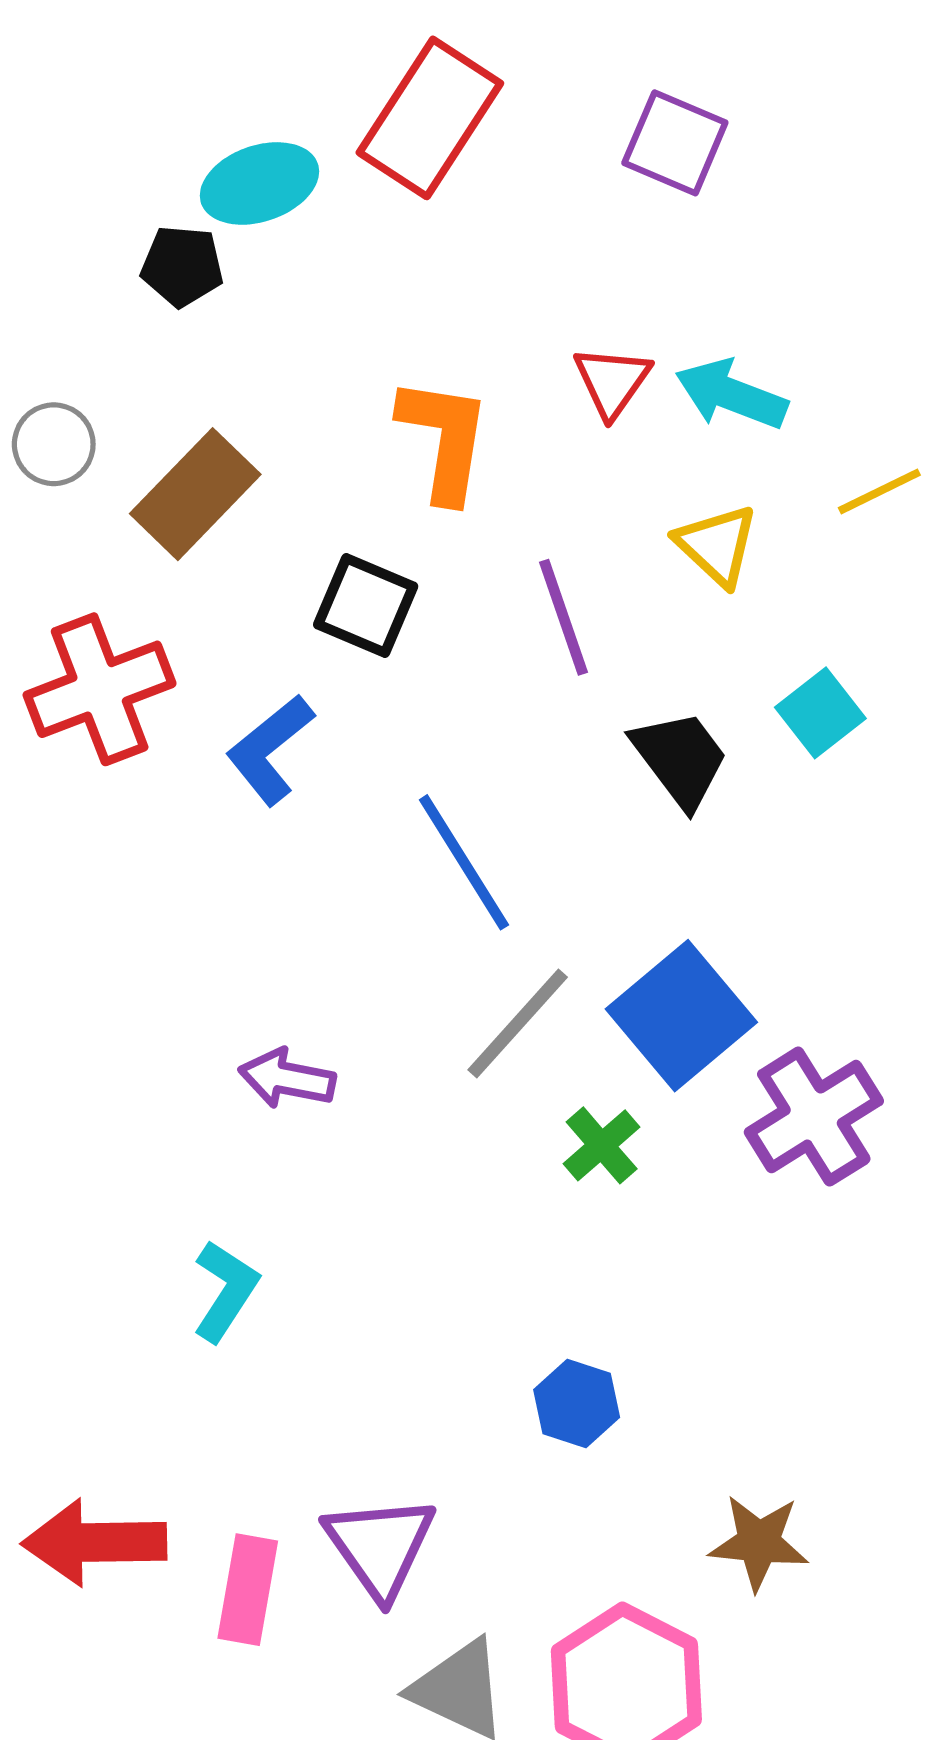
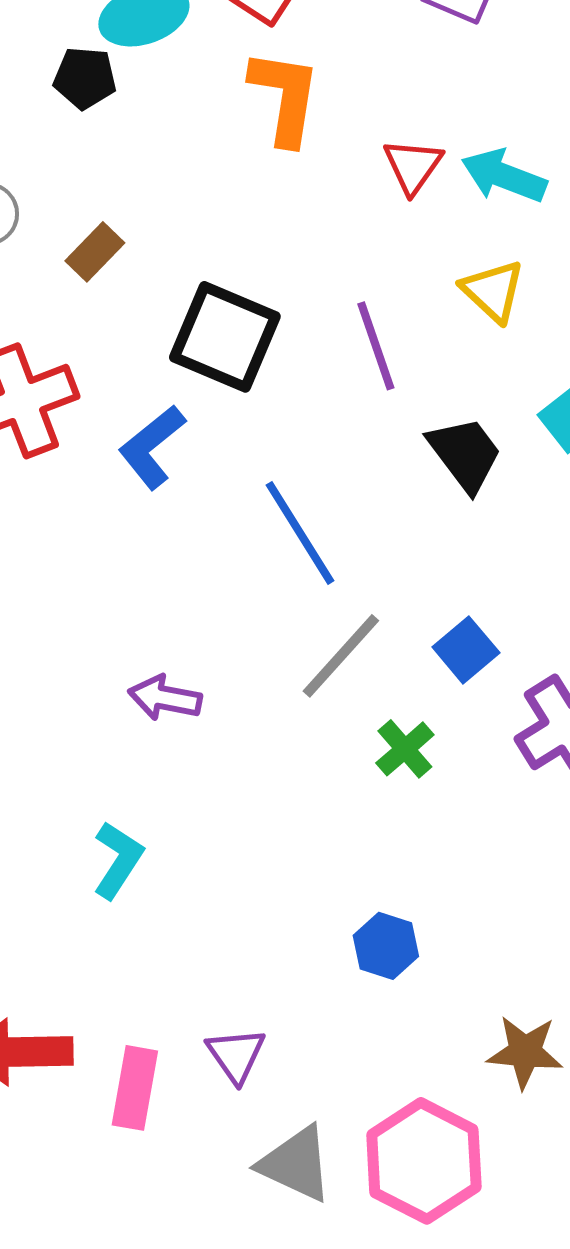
orange L-shape: (444, 439) -> (285, 97), moved
brown rectangle: (195, 494) -> (95, 252), size x0.6
black square: (366, 605) -> (225, 337), size x1.4
blue square: (681, 1016) -> (466, 650), size x0.6
purple triangle: (380, 1546) -> (236, 1055), size x0.7

